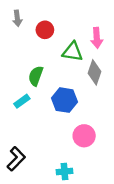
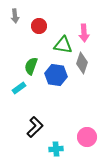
blue hexagon: (64, 100) -> (56, 75), moved
pink circle: (84, 136) -> (87, 137), moved
black L-shape: (16, 159) -> (35, 127), moved

